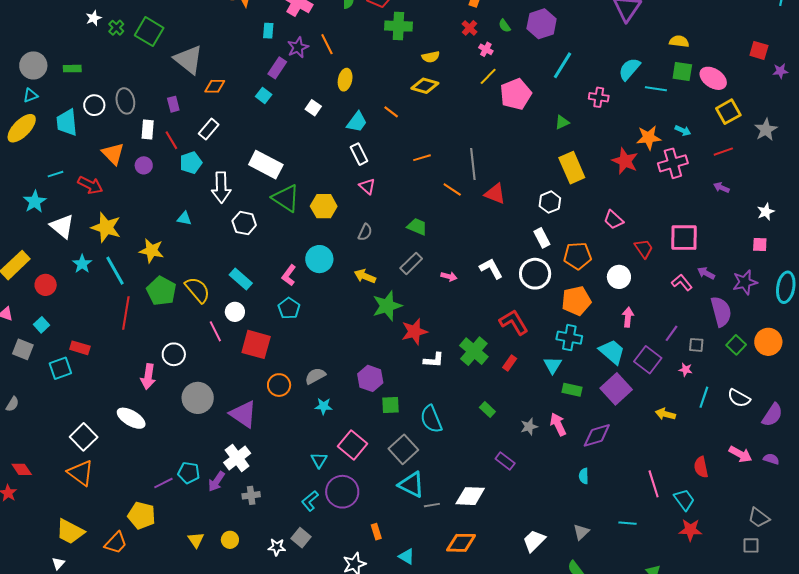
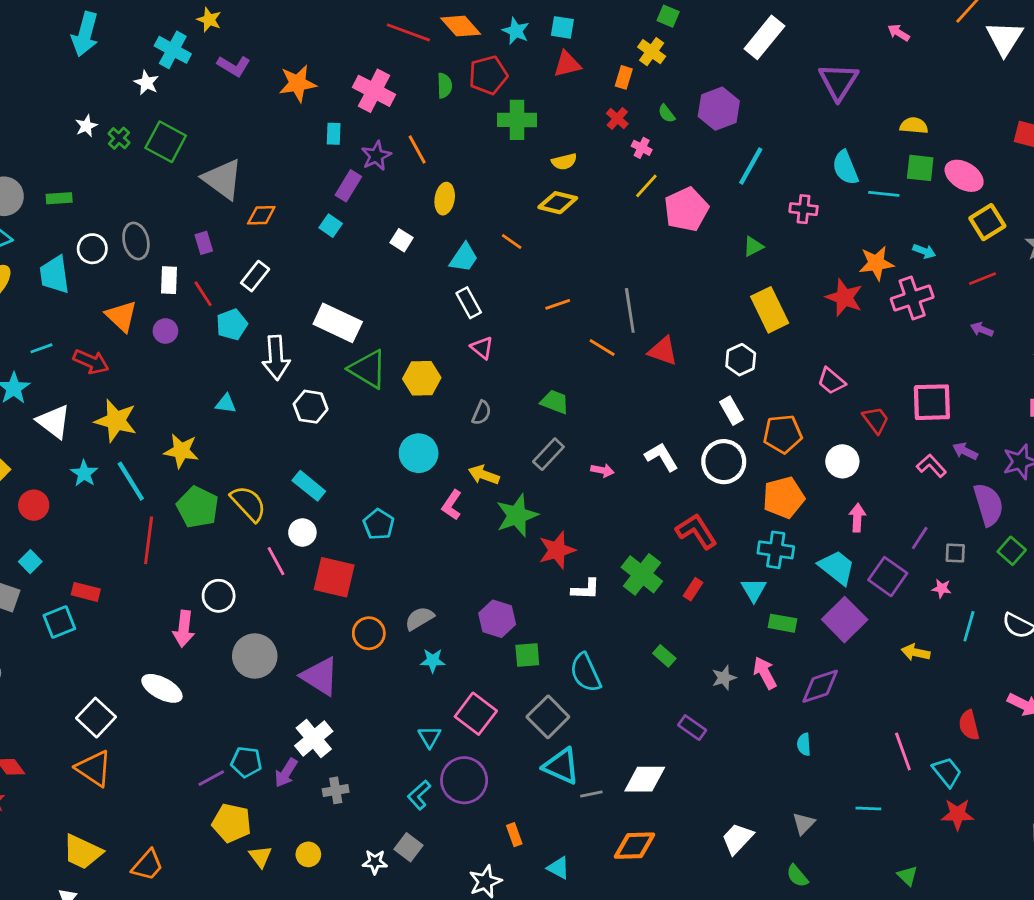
cyan semicircle: (629, 69) -> (845, 168), turned -60
pink L-shape: (289, 275) -> (452, 505), moved
yellow pentagon: (142, 515) -> (232, 823), moved

